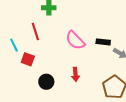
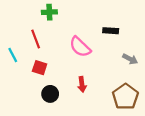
black rectangle: (103, 42) -> (111, 31), moved
red square: (28, 59) -> (40, 68), moved

